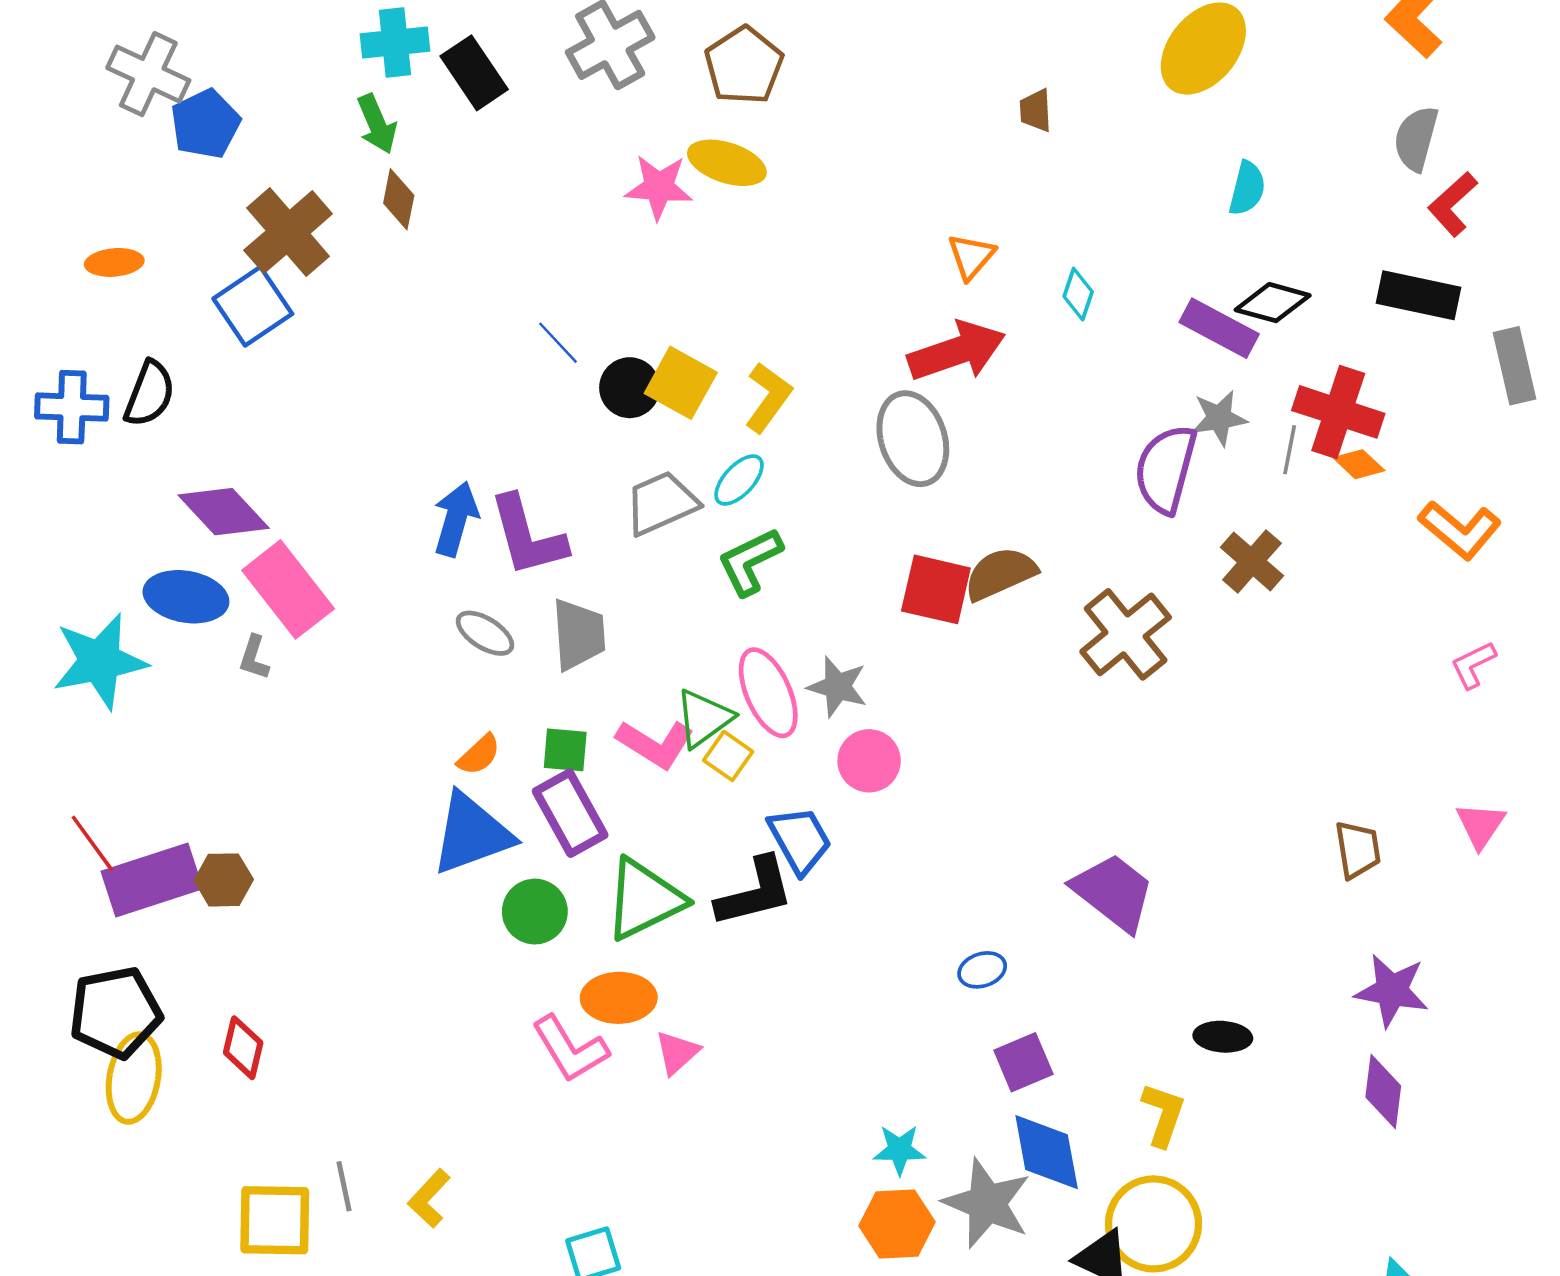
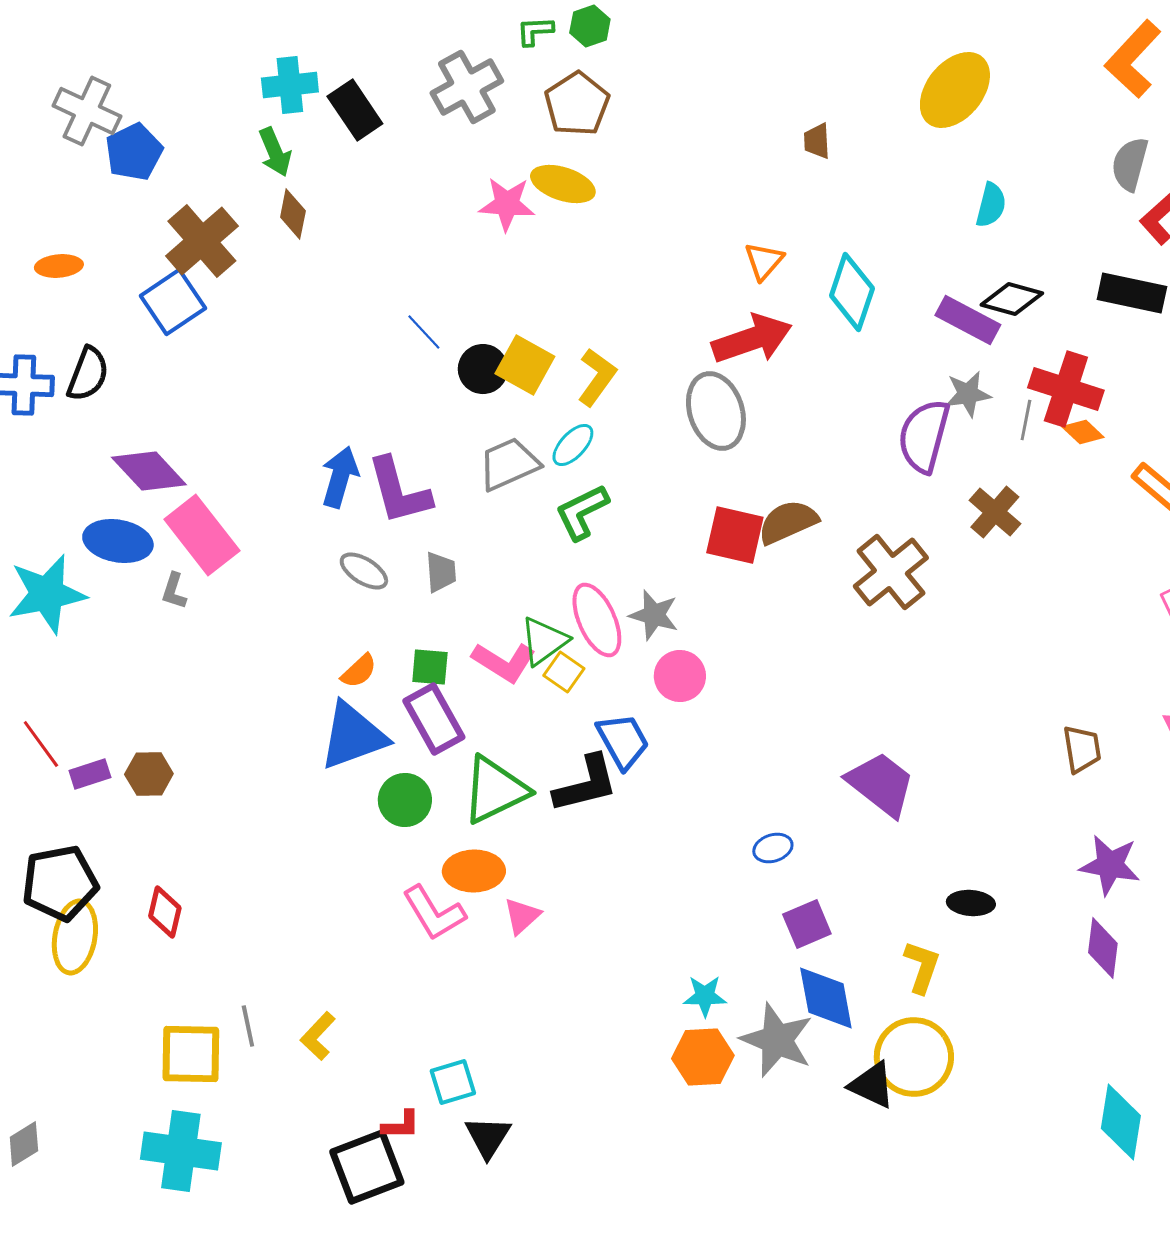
cyan diamond: (1078, 294) -> (852, 292), size x1.8
gray trapezoid: (579, 634) -> (441, 572), size x0.7
purple rectangle: (152, 880) -> (90, 774), size x0.5

